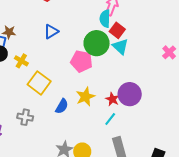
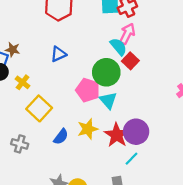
cyan semicircle: (105, 19) -> (118, 47), turned 132
cyan triangle: (120, 47) -> (108, 100), moved
red star: (112, 99) -> (117, 135), size x1.6
cyan line: (110, 119) -> (131, 159), moved

